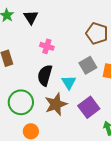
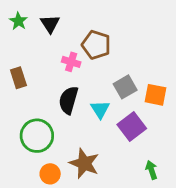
brown pentagon: (97, 33) -> (96, 45), moved
brown star: (56, 104) -> (84, 163), moved, turned -30
purple square: (89, 107) -> (132, 126), moved

